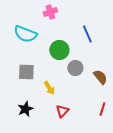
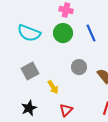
pink cross: (50, 12) -> (66, 10), moved, turned 32
green circle: (59, 50) -> (63, 33), moved
gray square: (26, 72) -> (30, 71), turned -30

